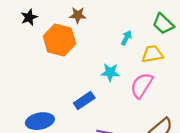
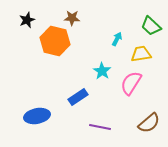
cyan star: (110, 72) -> (102, 71), turned 30

